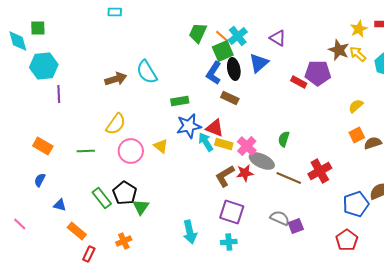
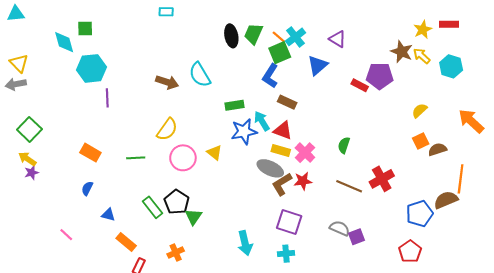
black ellipse: (234, 69) -> (231, 36), moved
brown arrow: (116, 79) -> (167, 82), turned 35
red triangle: (215, 128) -> (283, 131), moved
cyan arrow: (206, 142) -> (262, 121), moved
gray ellipse: (262, 161) -> (270, 168), moved

